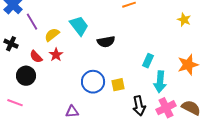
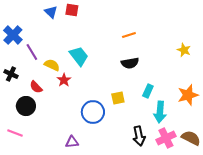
yellow semicircle: (52, 35) -> (52, 65), turned 63
black semicircle: (106, 42) -> (130, 63), moved
red star: (56, 55) -> (64, 80), moved
yellow square: (118, 85) -> (118, 98), moved

